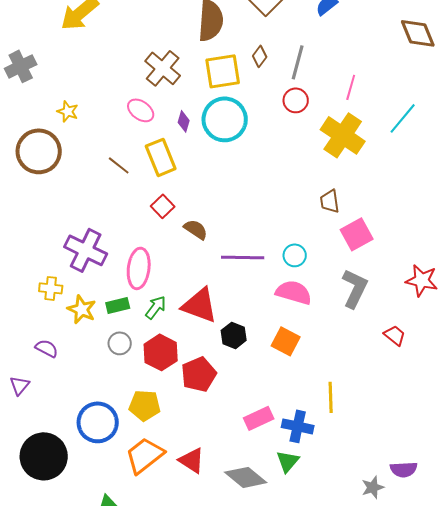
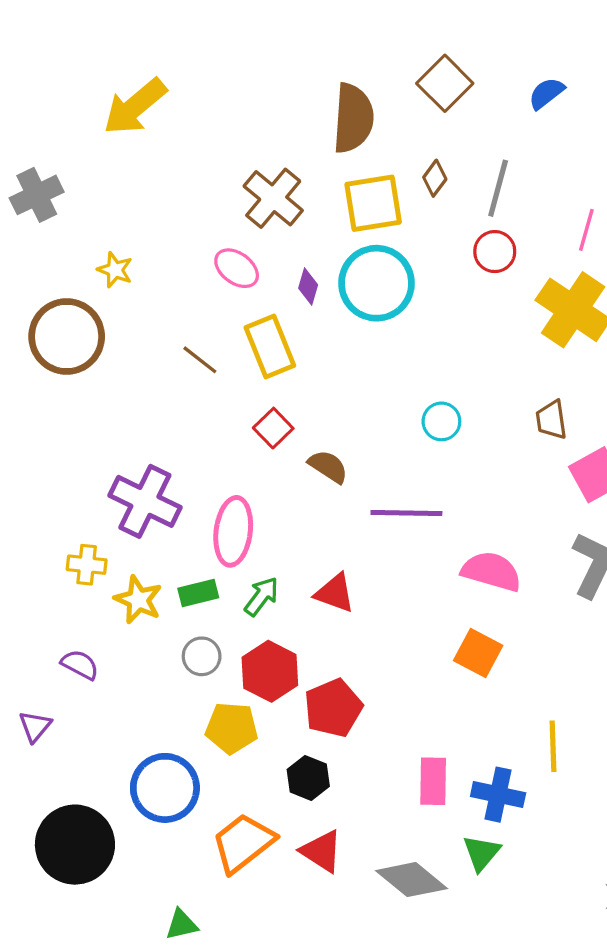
cyan circle: (295, 255) -> (441, 421), moved
red triangle: (200, 305) -> (335, 593), size x0.7
black hexagon: (234, 335) -> (308, 778), moved
yellow pentagon: (145, 405) -> (232, 728), moved
pink rectangle: (259, 418) -> (433, 781), turned -64

